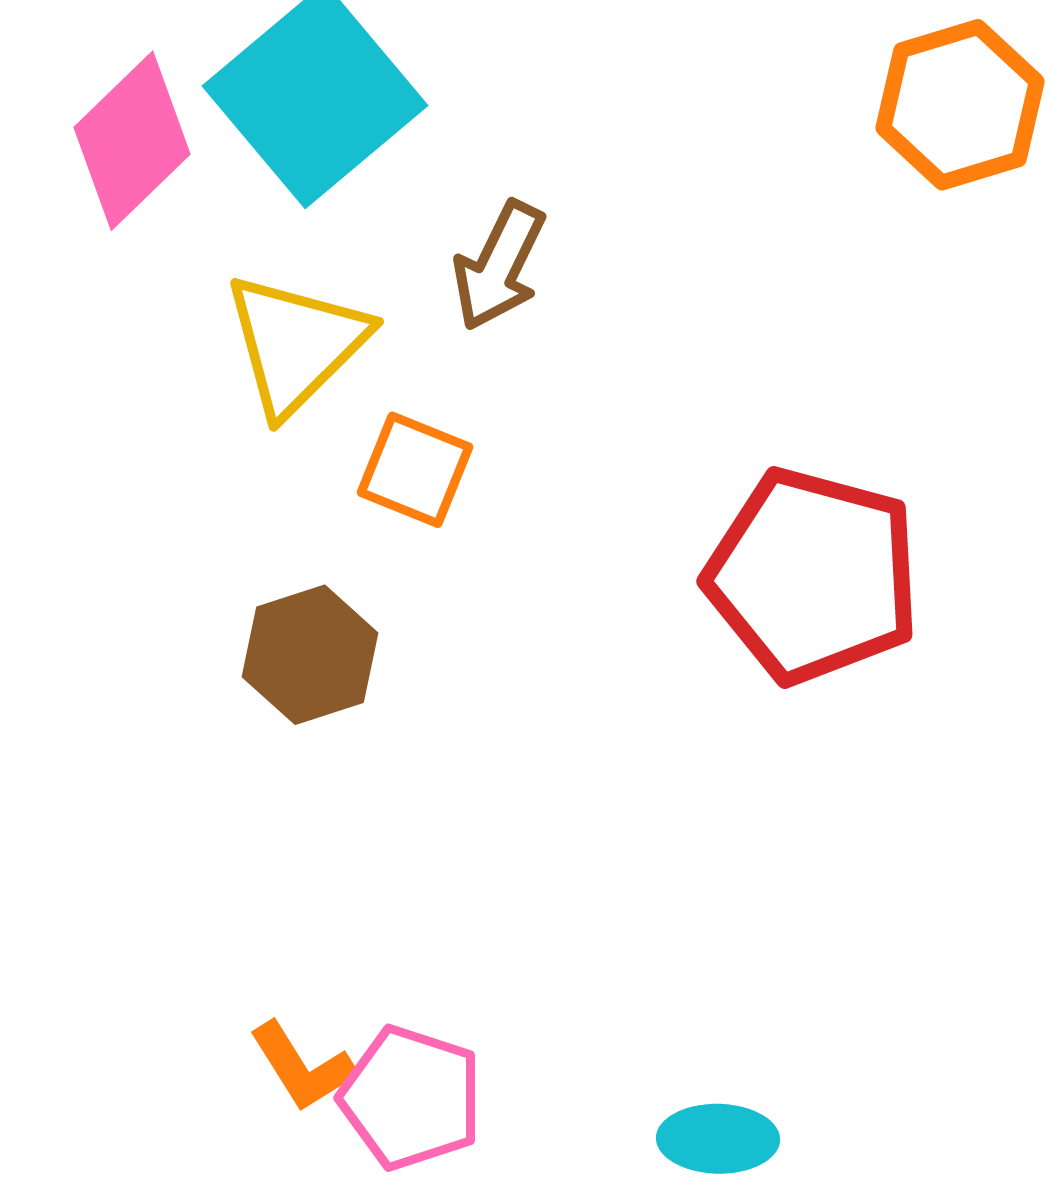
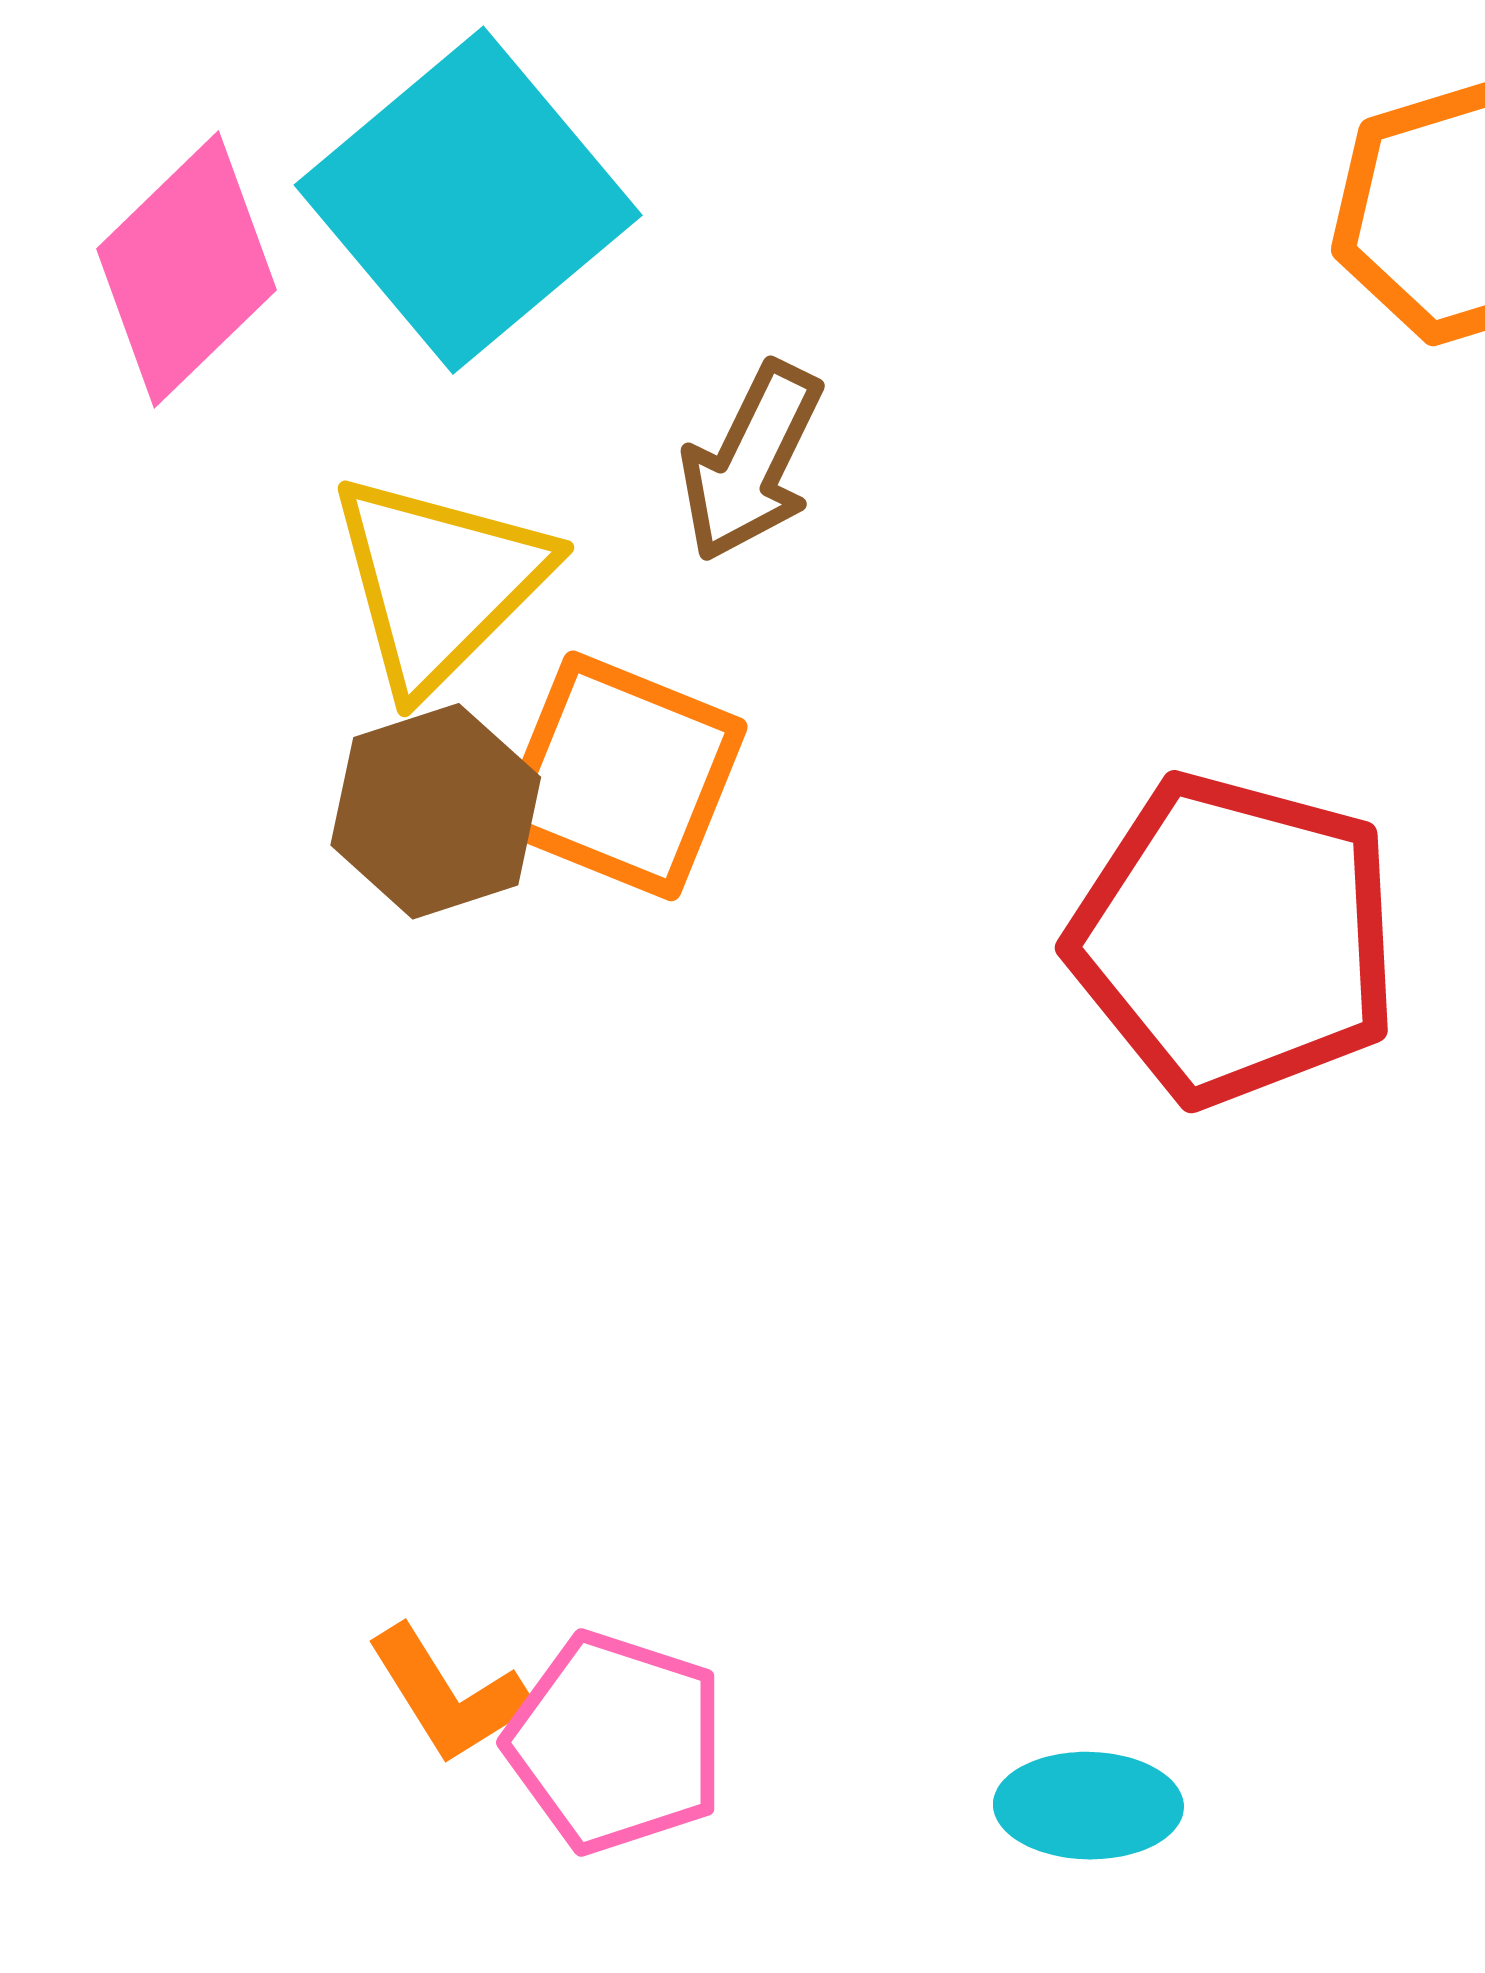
orange square: (415, 470) -> (622, 776), size x1.4
brown hexagon: (310, 655) -> (436, 811), moved

